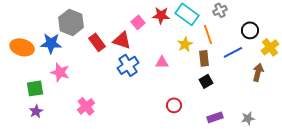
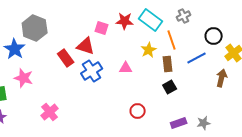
pink square: (138, 22) -> (102, 28), turned -32
red rectangle: (97, 42) -> (66, 58), moved
blue star: (51, 43) -> (15, 49), turned 30
gray star: (248, 118) -> (204, 123), moved

